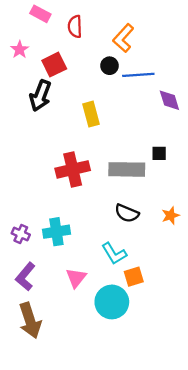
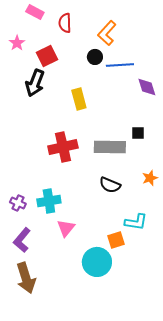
orange star: (171, 216) -> (150, 178), moved
cyan L-shape: (114, 254) -> (136, 222), moved, turned -50
pink triangle: (76, 278) -> (66, 228), moved

